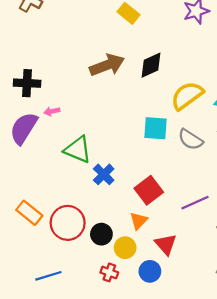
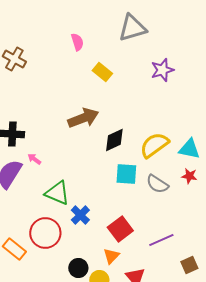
black diamond: (151, 65) -> (114, 140), moved
pink arrow: (52, 111) -> (34, 159), turned 48
red circle: (68, 223) -> (45, 233), moved

